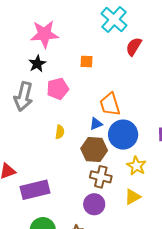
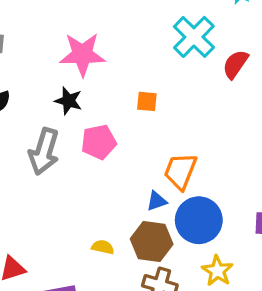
red semicircle: (134, 47) -> (235, 64), moved
black star: (37, 64) -> (69, 101), turned -30
orange trapezoid: (110, 104) -> (180, 171), turned 35
yellow semicircle: (60, 132) -> (103, 247), moved, turned -88

